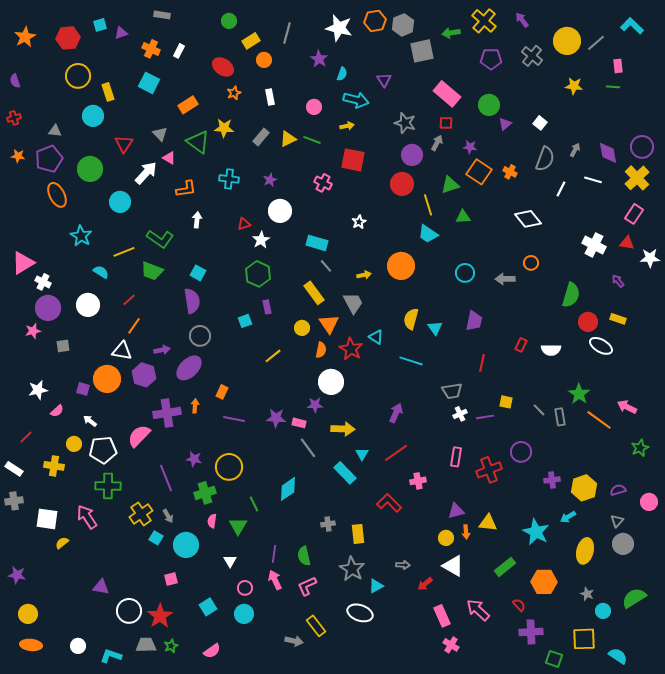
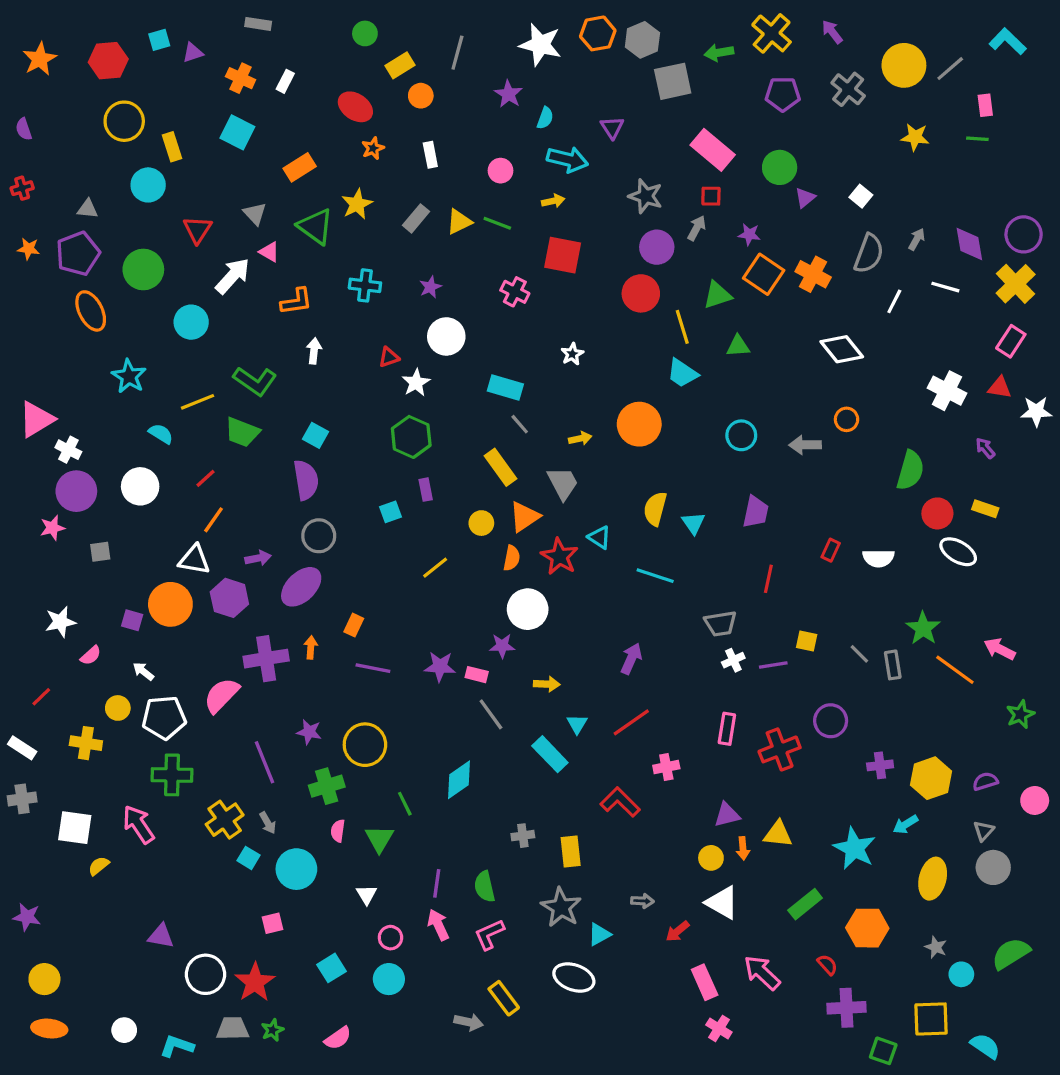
yellow star: (224, 128) -> (357, 204), turned -30
orange cross: (510, 172) -> (813, 274), size x1.5
orange triangle: (329, 324) -> (524, 517), turned 30
yellow arrow: (343, 429) -> (547, 684), size x0.7

